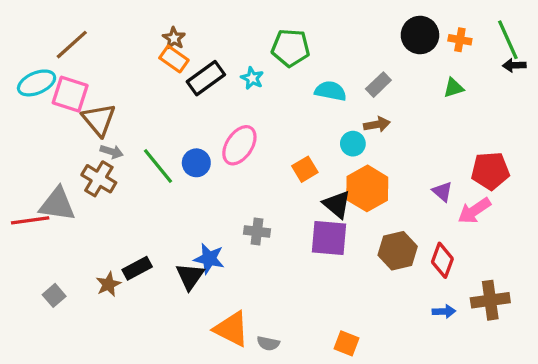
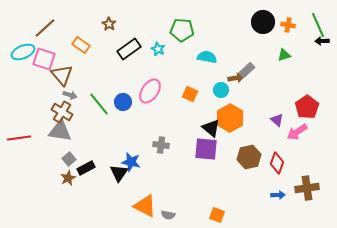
orange rectangle: (174, 59) -> (81, 45), moved
gray rectangle: (378, 85) -> (247, 70), moved
orange square: (305, 169) -> (190, 94), moved, turned -35
red pentagon: (490, 171) -> (307, 107), turned -30
gray triangle: (57, 204) -> (60, 131), moved
gray square: (54, 295) -> (69, 159), moved

